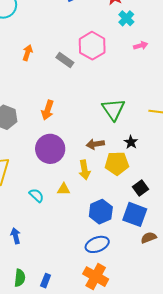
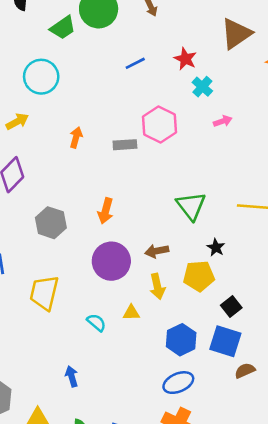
gray rectangle: (65, 60) -> (125, 145), turned -36
brown arrow: (95, 144) -> (157, 251), moved

